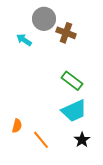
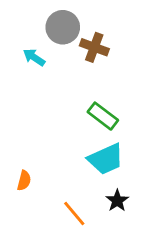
orange line: (41, 140) -> (74, 214), moved

